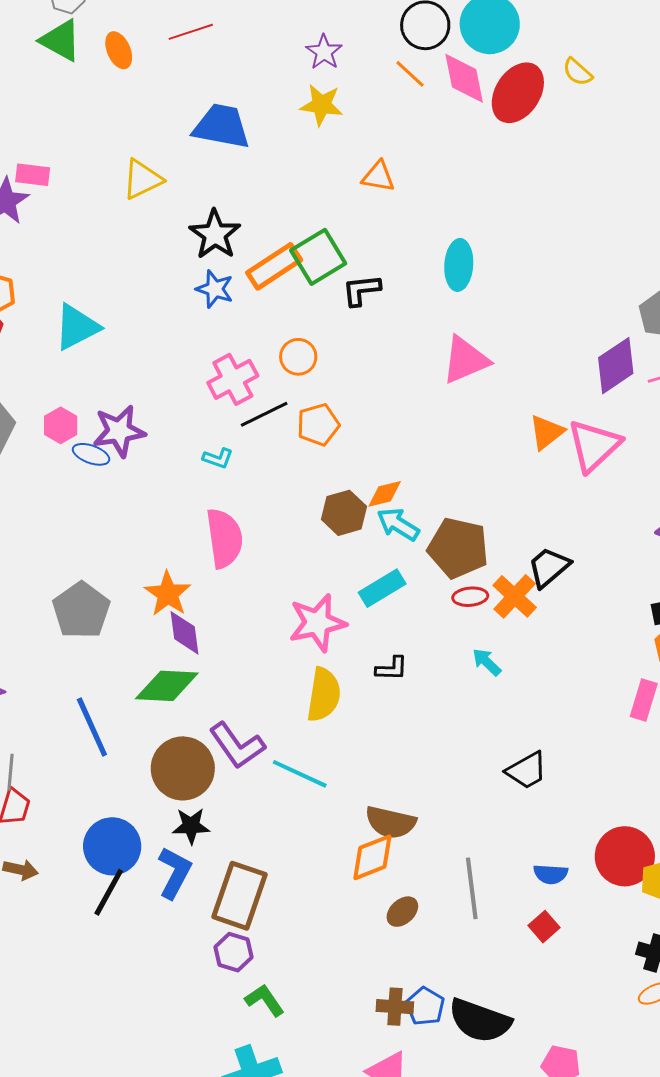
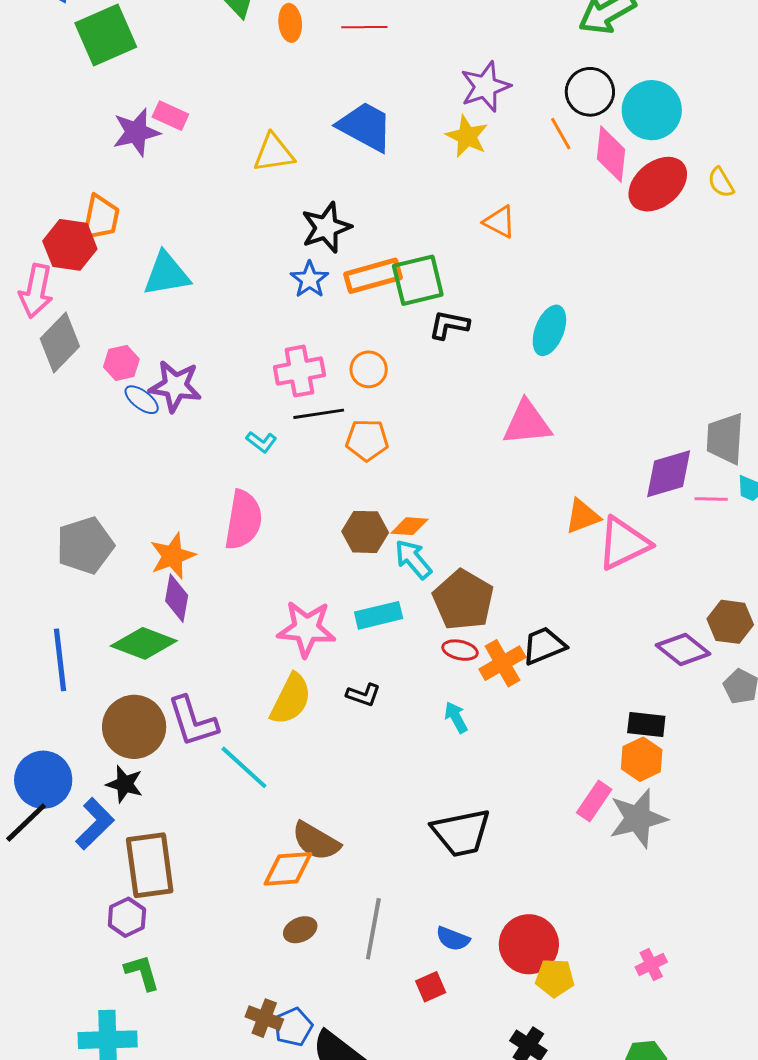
purple star: (324, 52) -> (485, 87), size x1.4
black trapezoid: (527, 770) -> (461, 833), size x1.4
brown rectangle: (239, 896) -> (150, 865), turned -44

